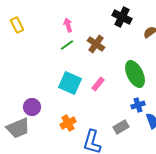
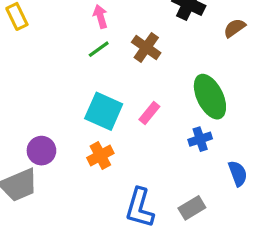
blue cross: (138, 105) -> (200, 139), moved
orange cross: (68, 123) -> (100, 156), moved
gray rectangle: (121, 127) -> (192, 208), moved

